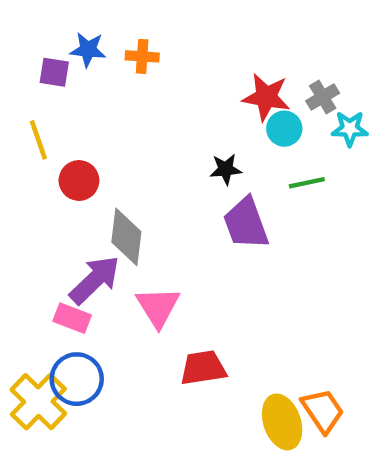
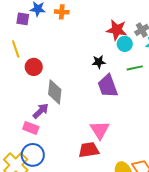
purple arrow: (95, 280) -> (41, 111), size x0.7
pink triangle: (158, 307) -> (100, 130), moved

